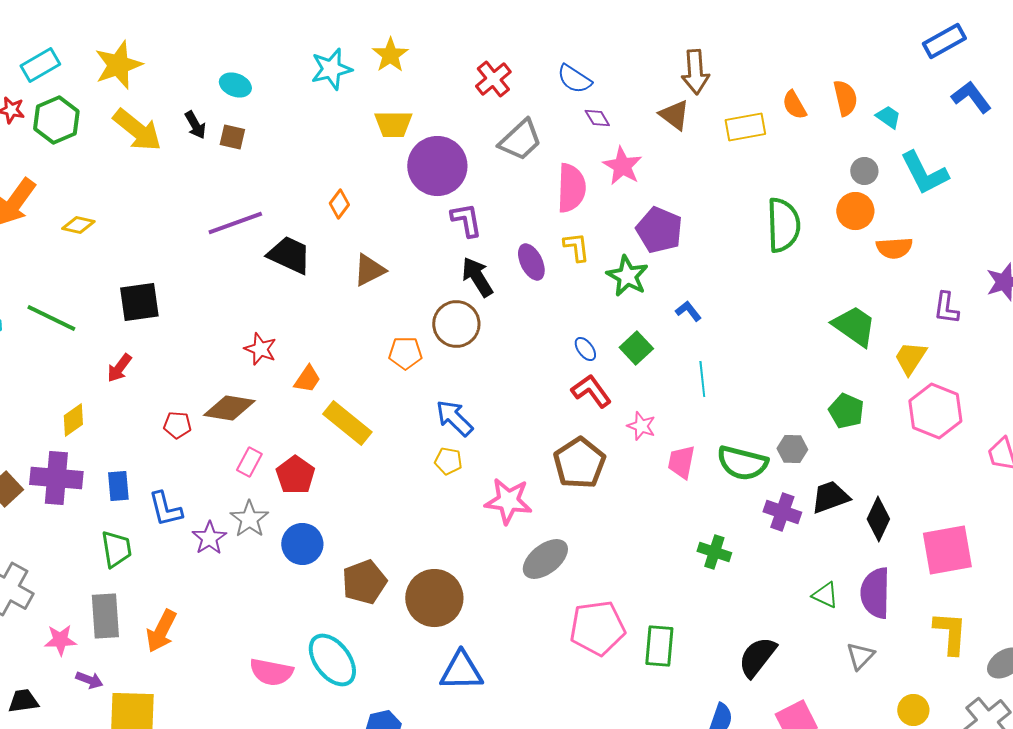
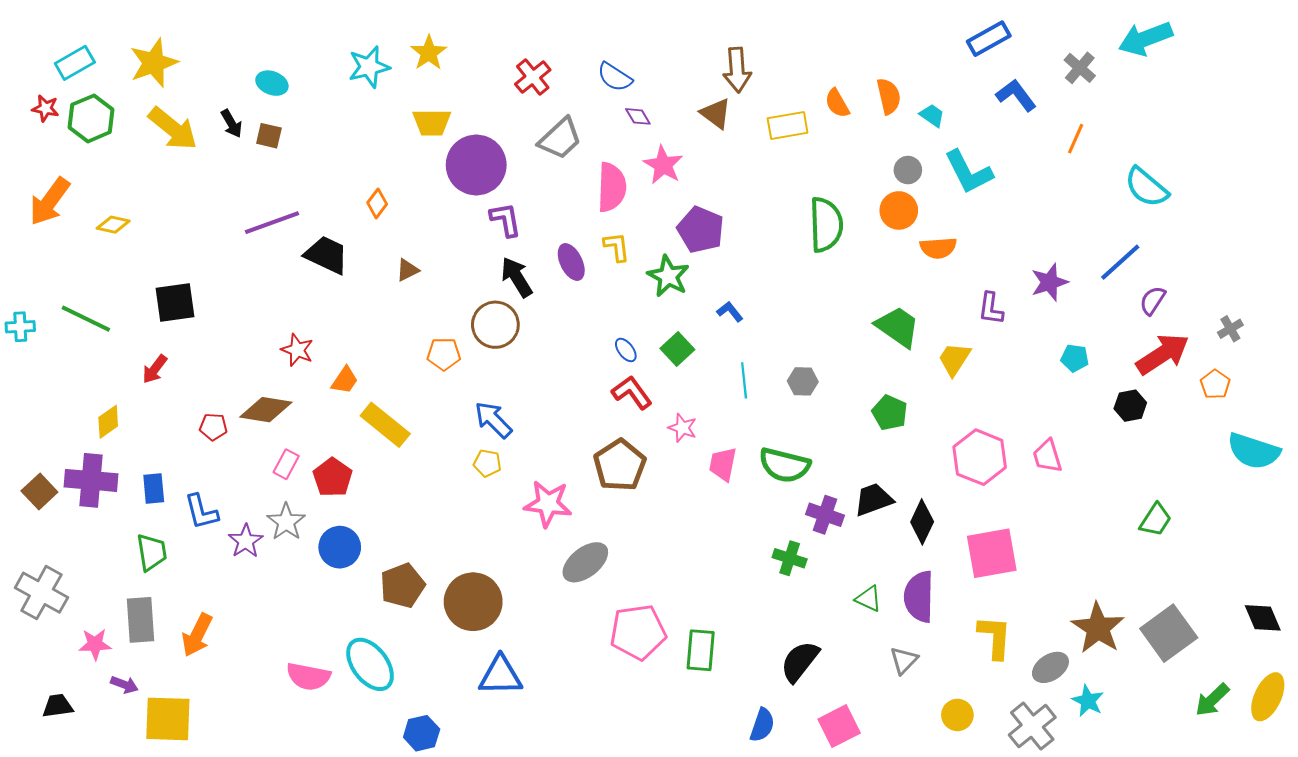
brown triangle: (369, 270) -> (407, 270), size x0.7
pink hexagon: (935, 411) -> (980, 457), moved
gray hexagon: (792, 449) -> (803, 381), moved
green cross: (714, 552) -> (790, 558), moved

